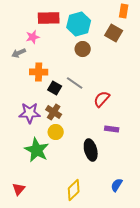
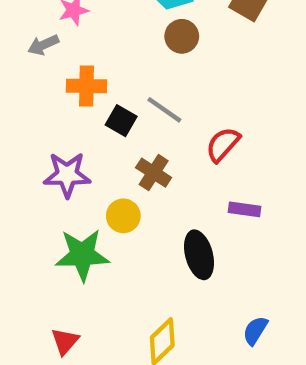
brown cross: (54, 112) -> (154, 173), moved
green star: (37, 150) -> (82, 255), turned -30
red triangle: (19, 189) -> (65, 341), moved

